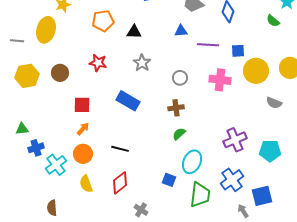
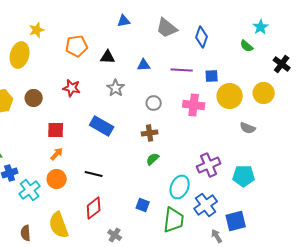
blue triangle: (181, 31) -> (144, 65), moved
cyan ellipse: (192, 162) -> (180, 187), moved
yellow semicircle: (86, 184) -> (59, 225), moved, size x1.5

